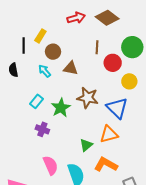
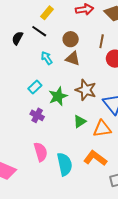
yellow rectangle: (40, 36) -> (47, 13), moved
black line: (24, 46) -> (39, 31), moved, turned -63
brown circle: (53, 52) -> (71, 39), moved
black semicircle: (13, 70) -> (17, 38), moved, turned 32
green triangle: (86, 145) -> (80, 121), moved

